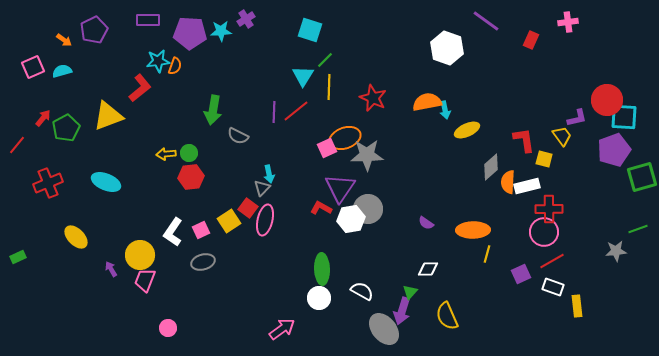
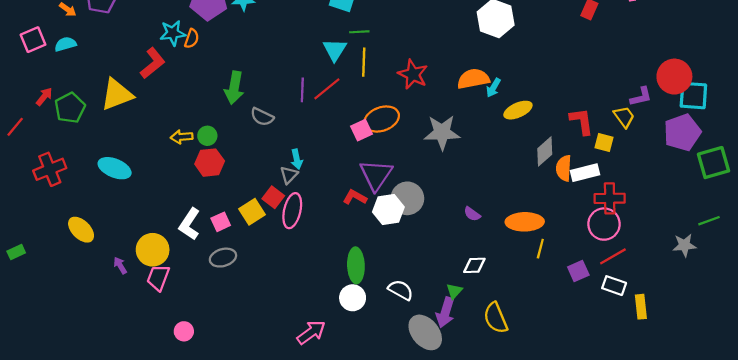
green line: (325, 60) -> (359, 32), turned 42
cyan arrow: (445, 110) -> (493, 88), turned 42
gray star: (367, 155) -> (442, 132), moved

